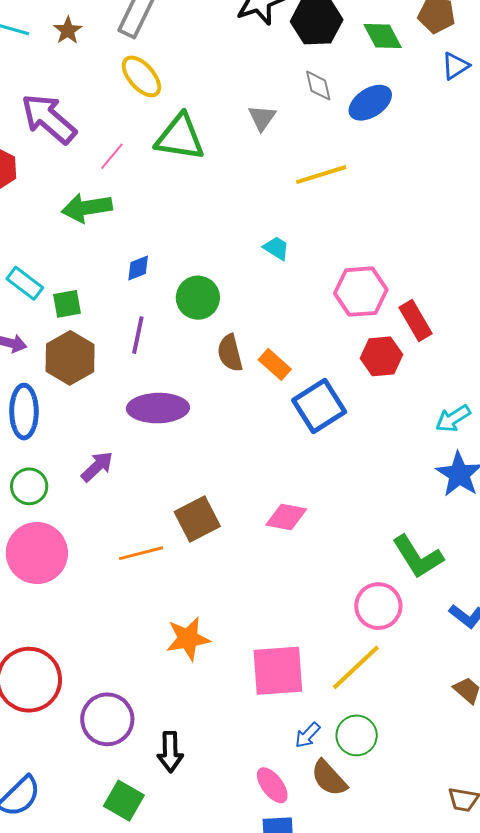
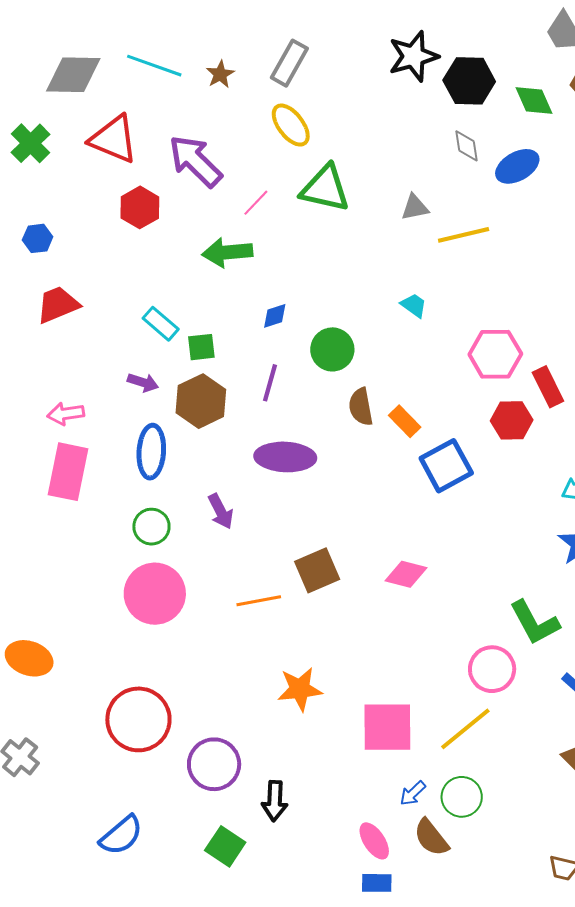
gray triangle: (262, 118) -> (415, 207), moved, turned 40
purple arrow: (97, 467) -> (221, 511), turned 102

